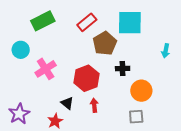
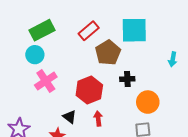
cyan circle: (21, 50) -> (35, 55), moved

